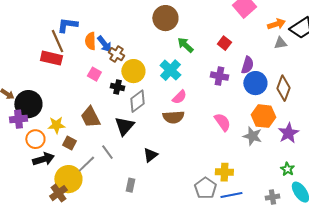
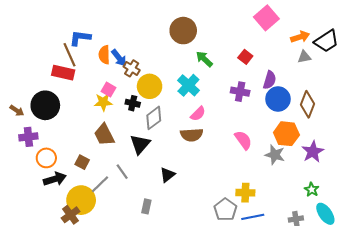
black circle: (28, 104) -> (45, 105), moved
yellow star: (56, 125) -> (103, 102), moved

